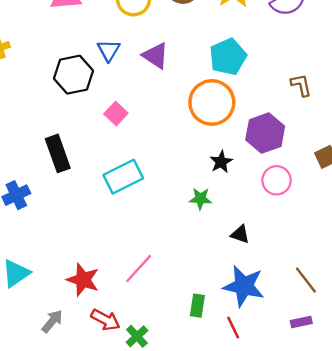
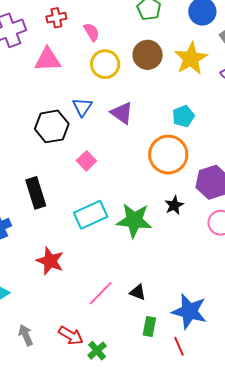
cyan pentagon: (228, 57) -> (183, 116), size x0.7
green star: (200, 199) -> (134, 220), moved, size x1.8
black triangle: (240, 234) -> (138, 292), moved
red star: (83, 280) -> (50, 261), moved
gray arrow: (52, 321) -> (26, 335), turned -65

